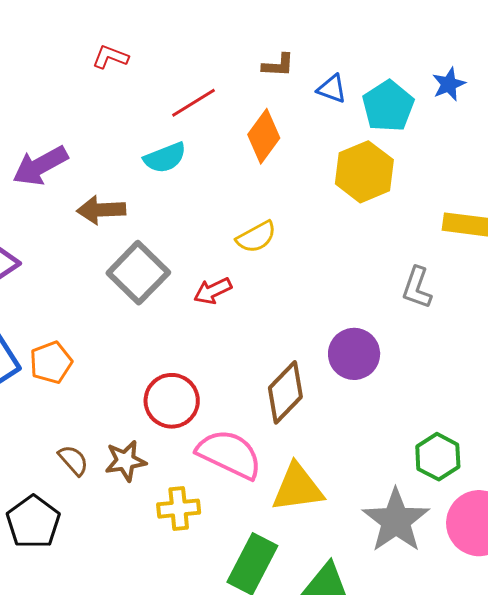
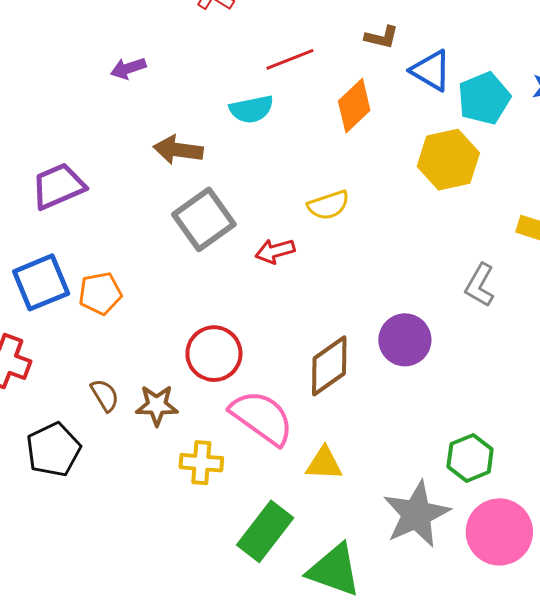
blue triangle: (332, 89) -> (431, 71), size x1.4
purple arrow: (40, 166) -> (128, 68), moved, size x0.6
yellow triangle: (298, 488) -> (324, 464), size x0.7

